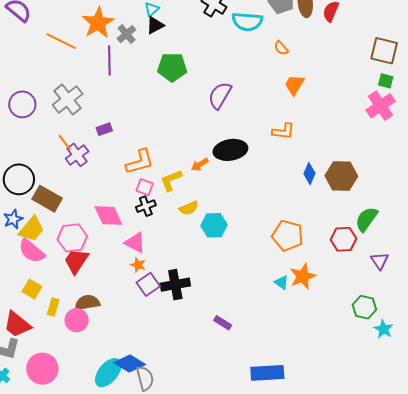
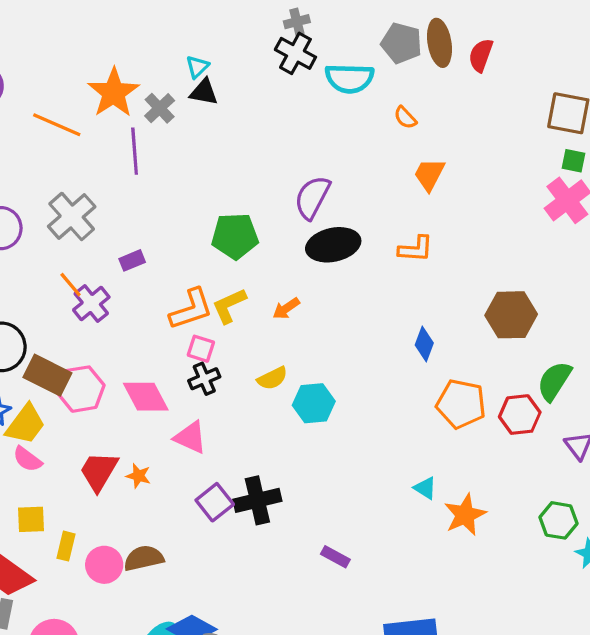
black triangle: (155, 25) -> (204, 92), turned 42
green pentagon: (172, 67) -> (235, 236), moved
black ellipse: (230, 150) -> (333, 245), moved
blue diamond: (309, 174) -> (424, 344), moved
yellow L-shape: (171, 180) -> (229, 306), moved
orange pentagon: (288, 236) -> (461, 404), moved
pink hexagon: (72, 238) -> (81, 389), moved
pink semicircle: (32, 251) -> (27, 459), size x0.7
orange star: (138, 265) -> (138, 476), moved
orange star: (303, 276) -> (465, 515), moved
yellow square: (32, 289) -> (31, 519), turned -30
brown semicircle: (87, 303) -> (144, 558), moved

